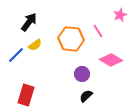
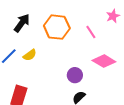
orange hexagon: (71, 39) -> (57, 27), moved
yellow semicircle: (35, 45) -> (30, 55), moved

